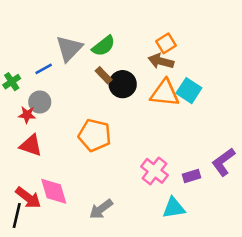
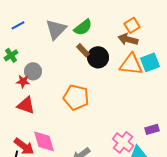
blue line: (44, 69) -> (18, 25), moved
cyan square: (189, 91) -> (150, 62), turned 36
pink cross: (155, 171) -> (123, 142), moved

